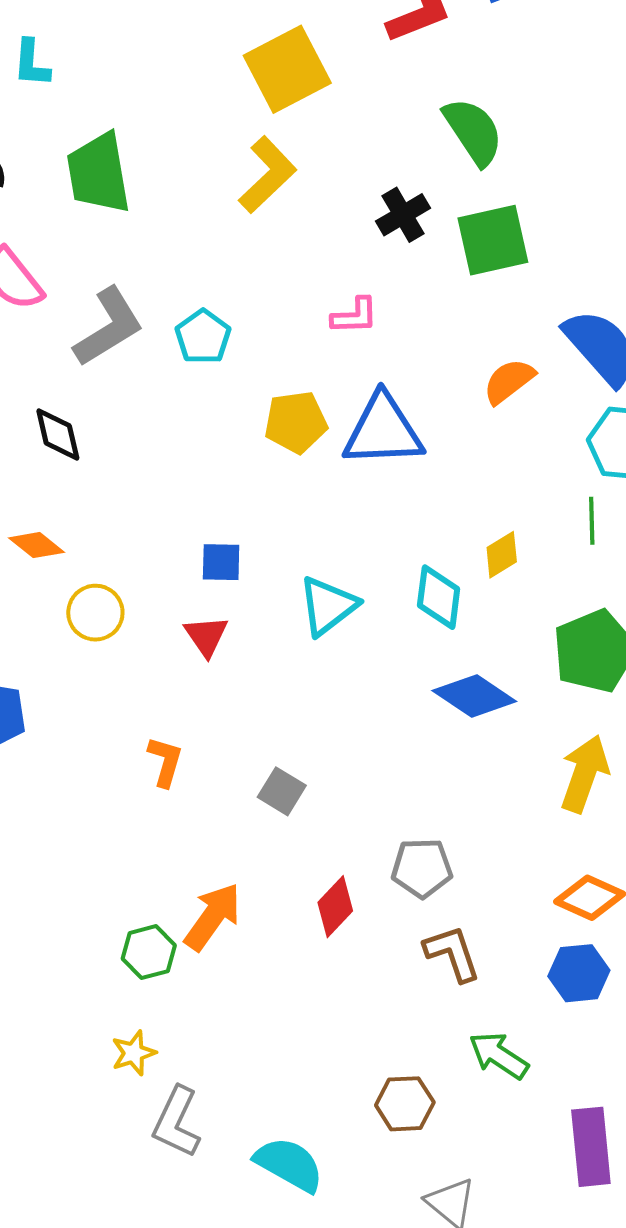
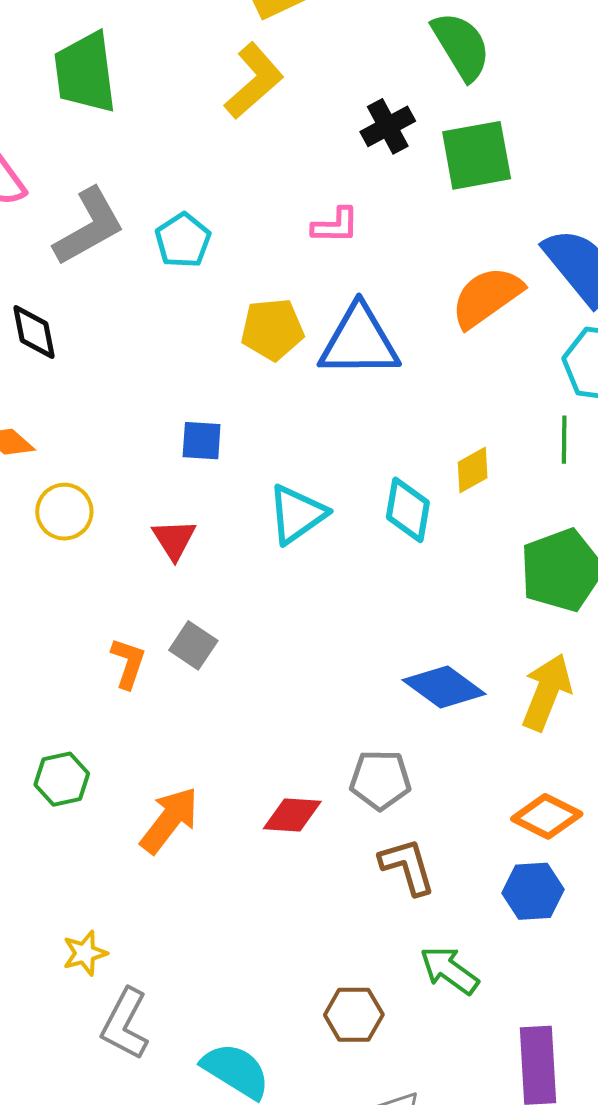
orange semicircle: (509, 381) -> (487, 297), size x1.4
blue square: (221, 562) -> (202, 441), moved
blue diamond: (474, 696) -> (444, 687), moved
gray square: (282, 791) -> (193, 645), moved
red diamond: (335, 907) -> (292, 815), turned 48
green hexagon: (149, 952) -> (62, 779), moved

